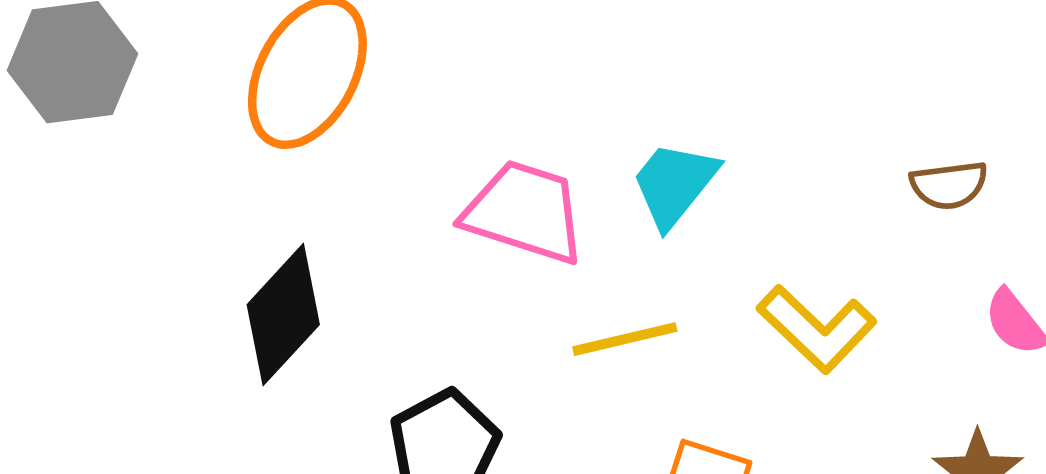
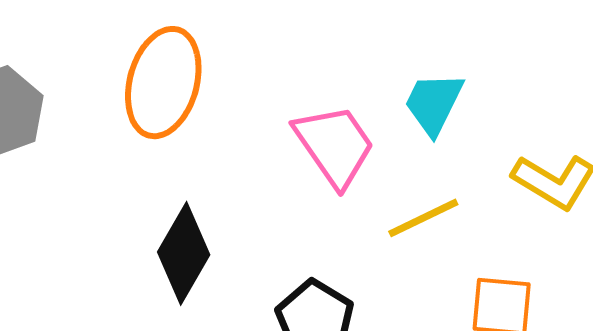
pink trapezoid: (524, 212) -> (335, 146), turned 50

